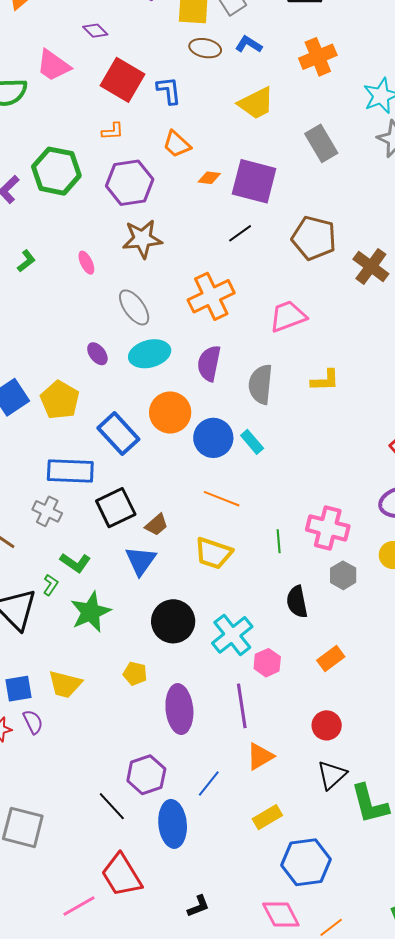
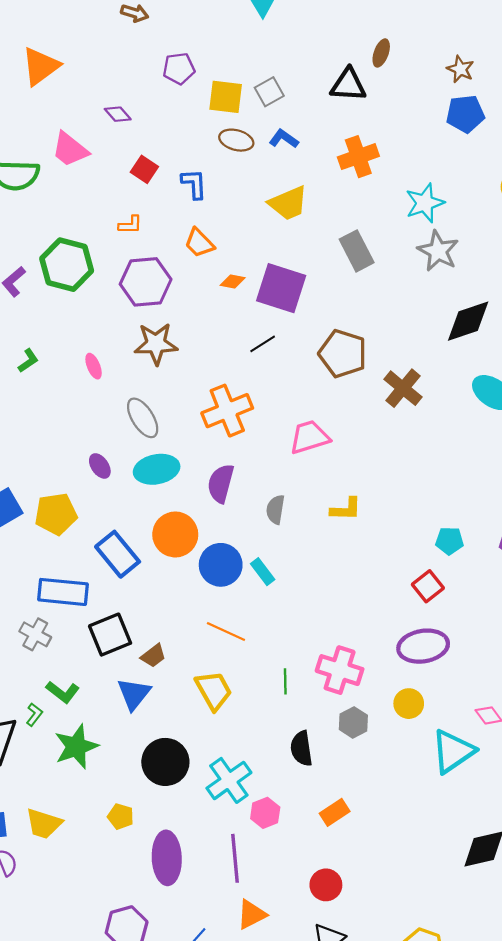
red square: (123, 80) -> (144, 169), size x0.6
gray semicircle: (261, 384) -> (275, 510), size x0.7
yellow pentagon: (60, 400) -> (56, 514), turned 30
yellow trapezoid: (213, 553) -> (214, 690), turned -141

